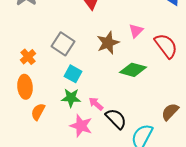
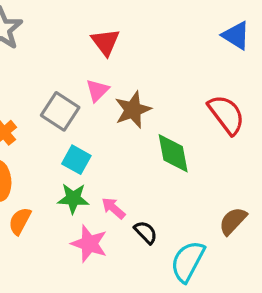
pink triangle: (136, 31) -> (97, 90), moved
green diamond: (133, 70) -> (173, 153), turned 64
black semicircle: (116, 119) -> (146, 232), size x0.7

